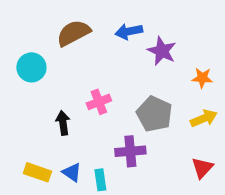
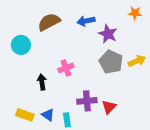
orange star: (202, 78) -> (135, 13), moved
gray pentagon: (154, 114) -> (111, 62), moved
yellow arrow: (204, 118) -> (137, 61), moved
red triangle: (202, 168) -> (109, 107), moved

